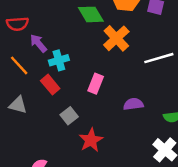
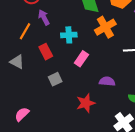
cyan cross: (59, 60) -> (69, 35), moved
orange line: (19, 65) -> (25, 31), turned 60
red star: (91, 140) -> (86, 103), moved

